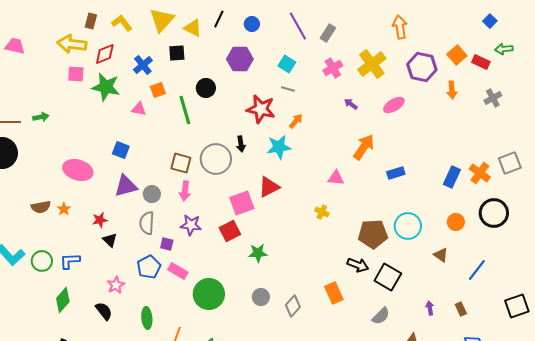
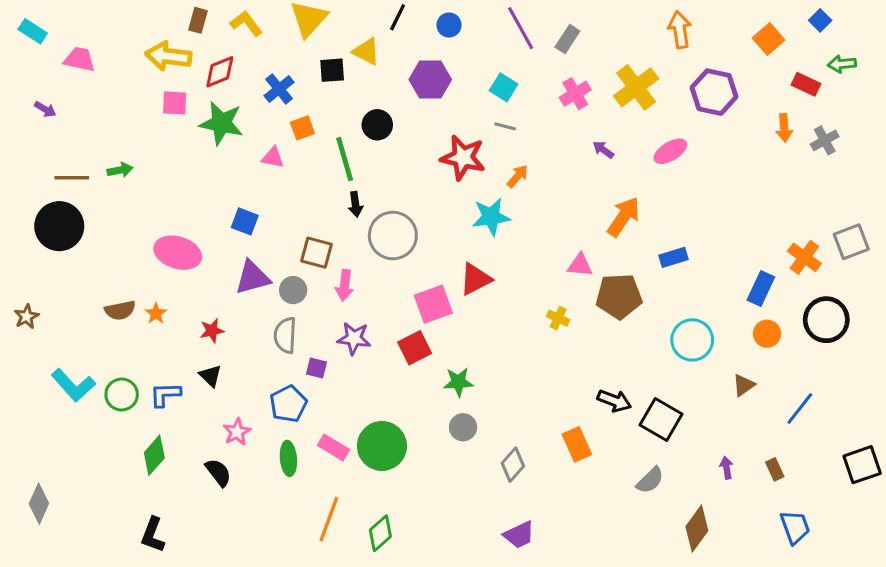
yellow triangle: (193, 28) -> (366, 52), moved
orange square: (457, 55) -> (769, 39), moved
orange arrow: (452, 90) -> (784, 128), moved
black arrow: (241, 144) -> (355, 204), moved
brown square: (181, 163) -> (316, 253), moved
blue rectangle: (452, 177) -> (761, 288), moved
brown pentagon: (373, 234) -> (619, 296), moved
black triangle: (110, 240) -> (210, 376), moved
brown triangle: (441, 255) -> (744, 385), turned 49
pink rectangle: (178, 271) -> (334, 448), moved
gray circle: (261, 297) -> (463, 427), moved
green ellipse: (147, 318) -> (288, 458), moved

